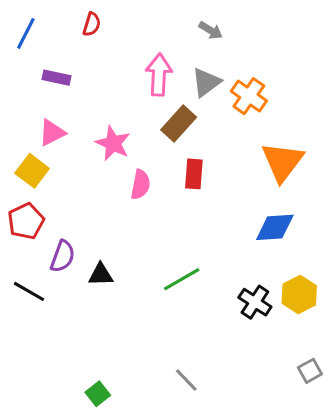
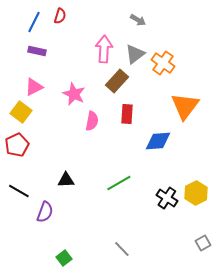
blue line: (26, 33) -> (34, 22), moved
blue diamond: (275, 227) -> (158, 141), moved
purple semicircle: (63, 256) -> (45, 212), moved

